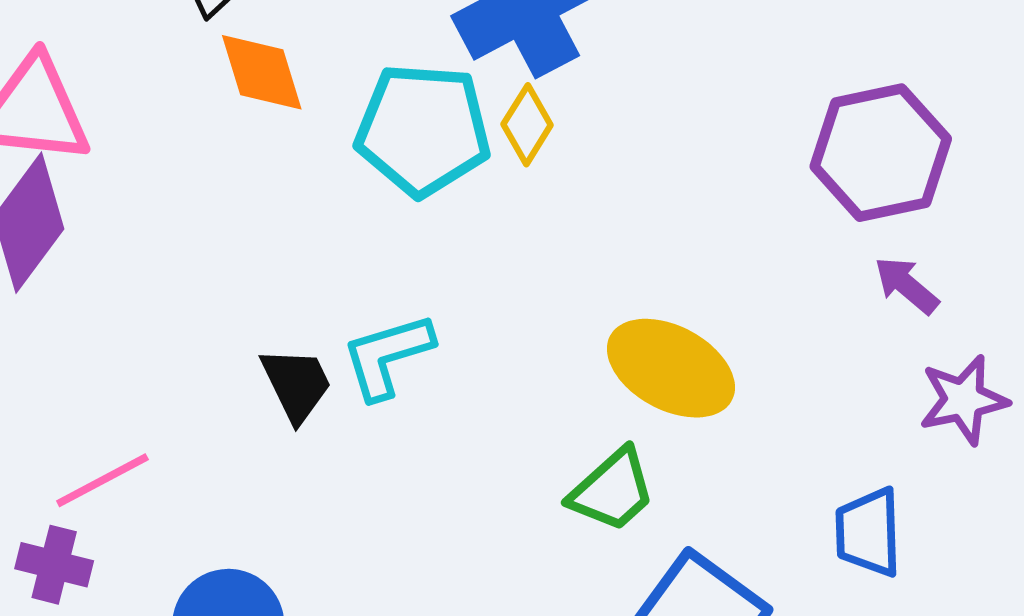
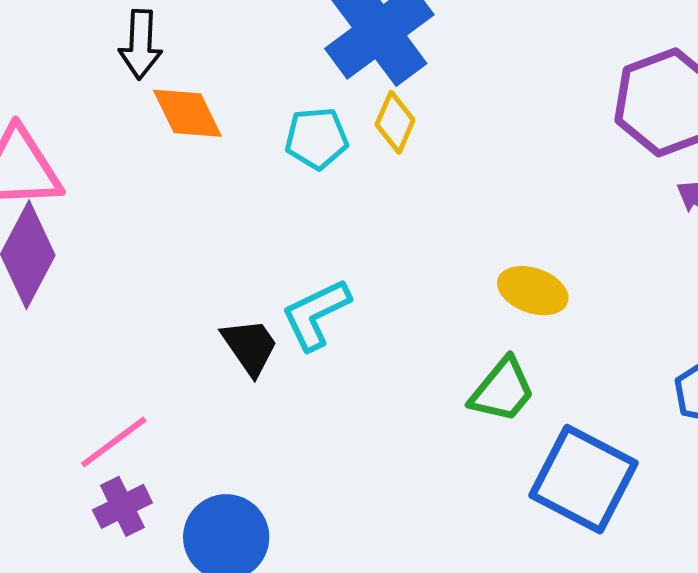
cyan pentagon: (423, 130) -> (317, 138), size x0.6
yellow ellipse: (671, 368) -> (533, 291), size x0.7
purple cross: (54, 565) -> (122, 506), moved, turned -32

